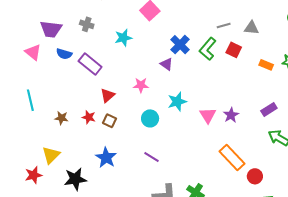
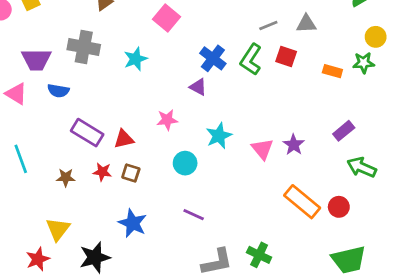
gray cross: (87, 24) -> (84, 47), size x1.6
purple rectangle: (90, 64) -> (87, 133), moved
red triangle: (107, 95) -> (124, 139), turned 35
red circle: (255, 176) -> (339, 207), moved

